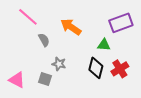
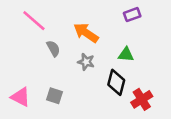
purple rectangle: (121, 23) -> (132, 15), moved, size x0.6
gray star: (59, 64) -> (86, 62), moved
red cross: (120, 69) -> (142, 99), moved

